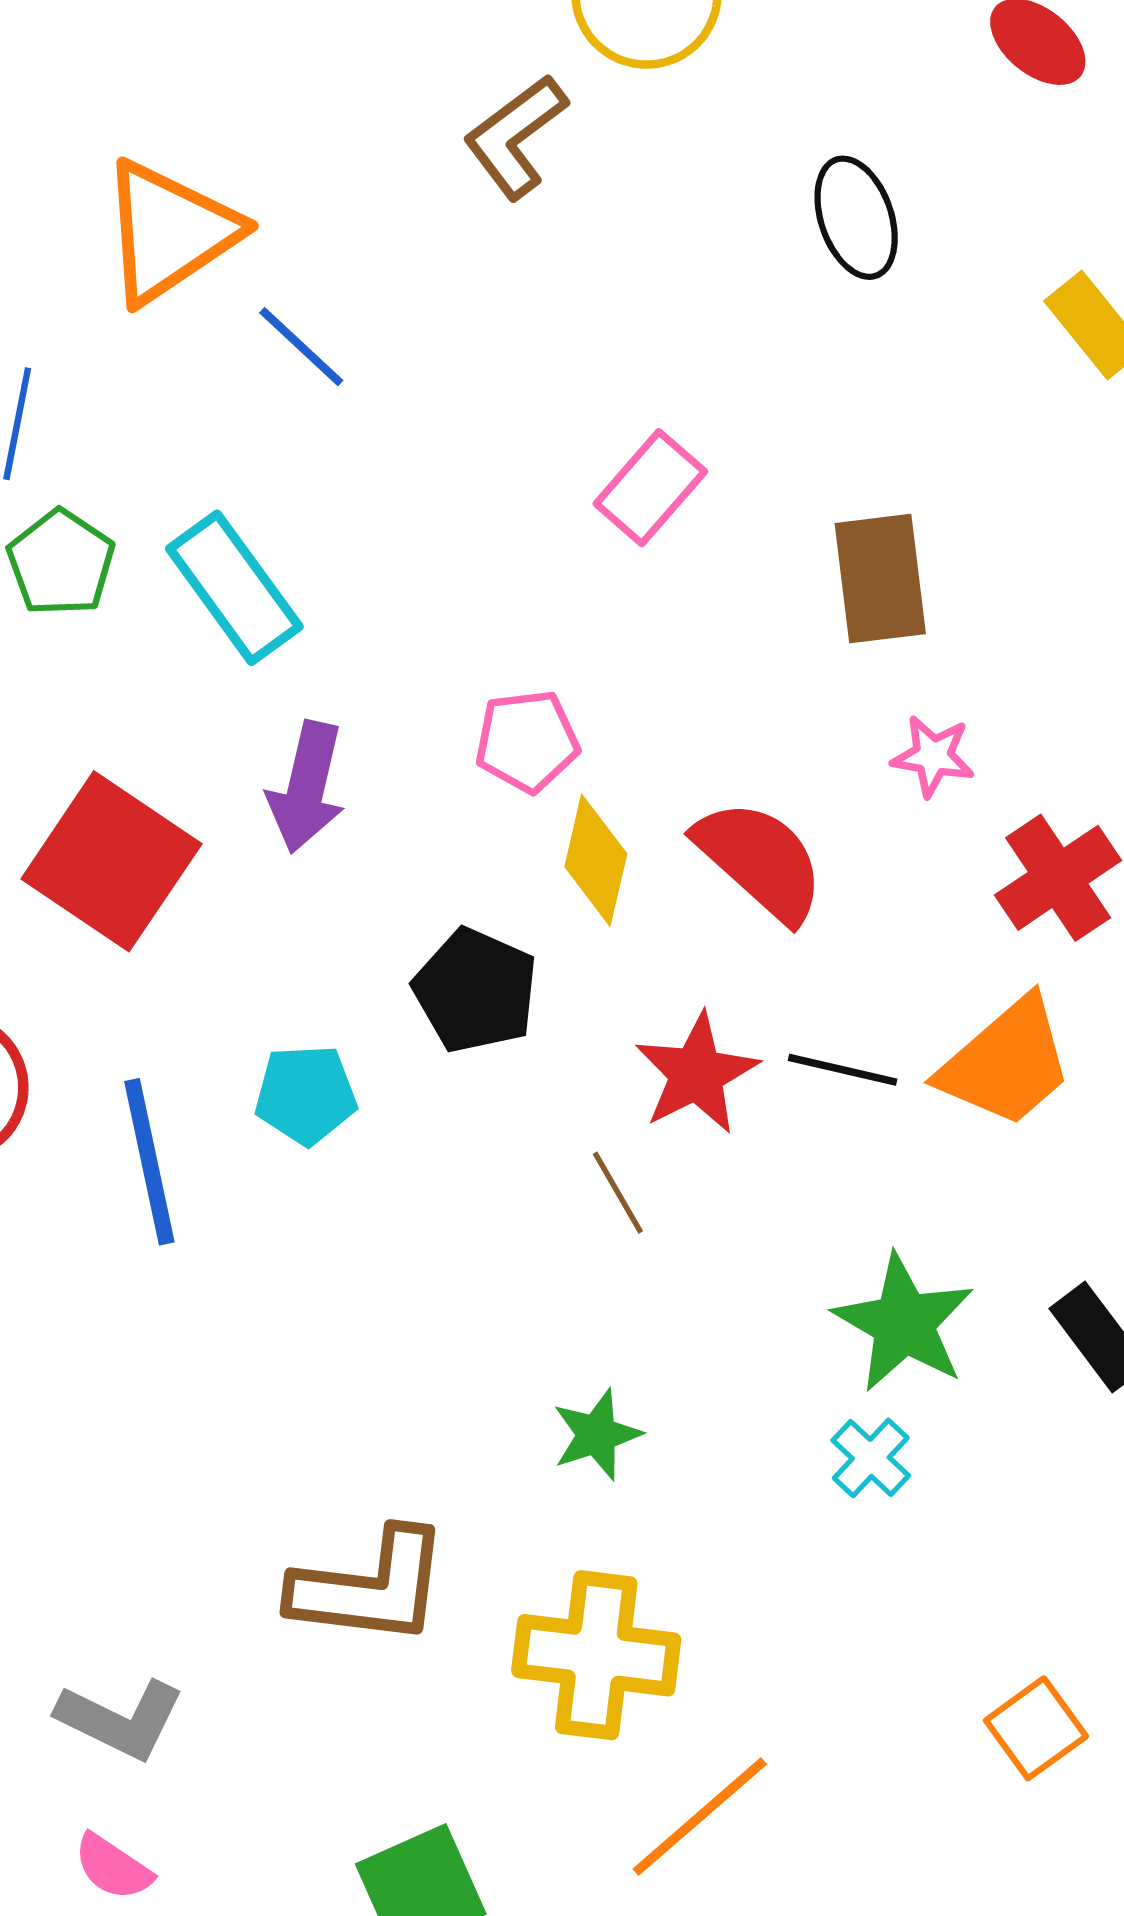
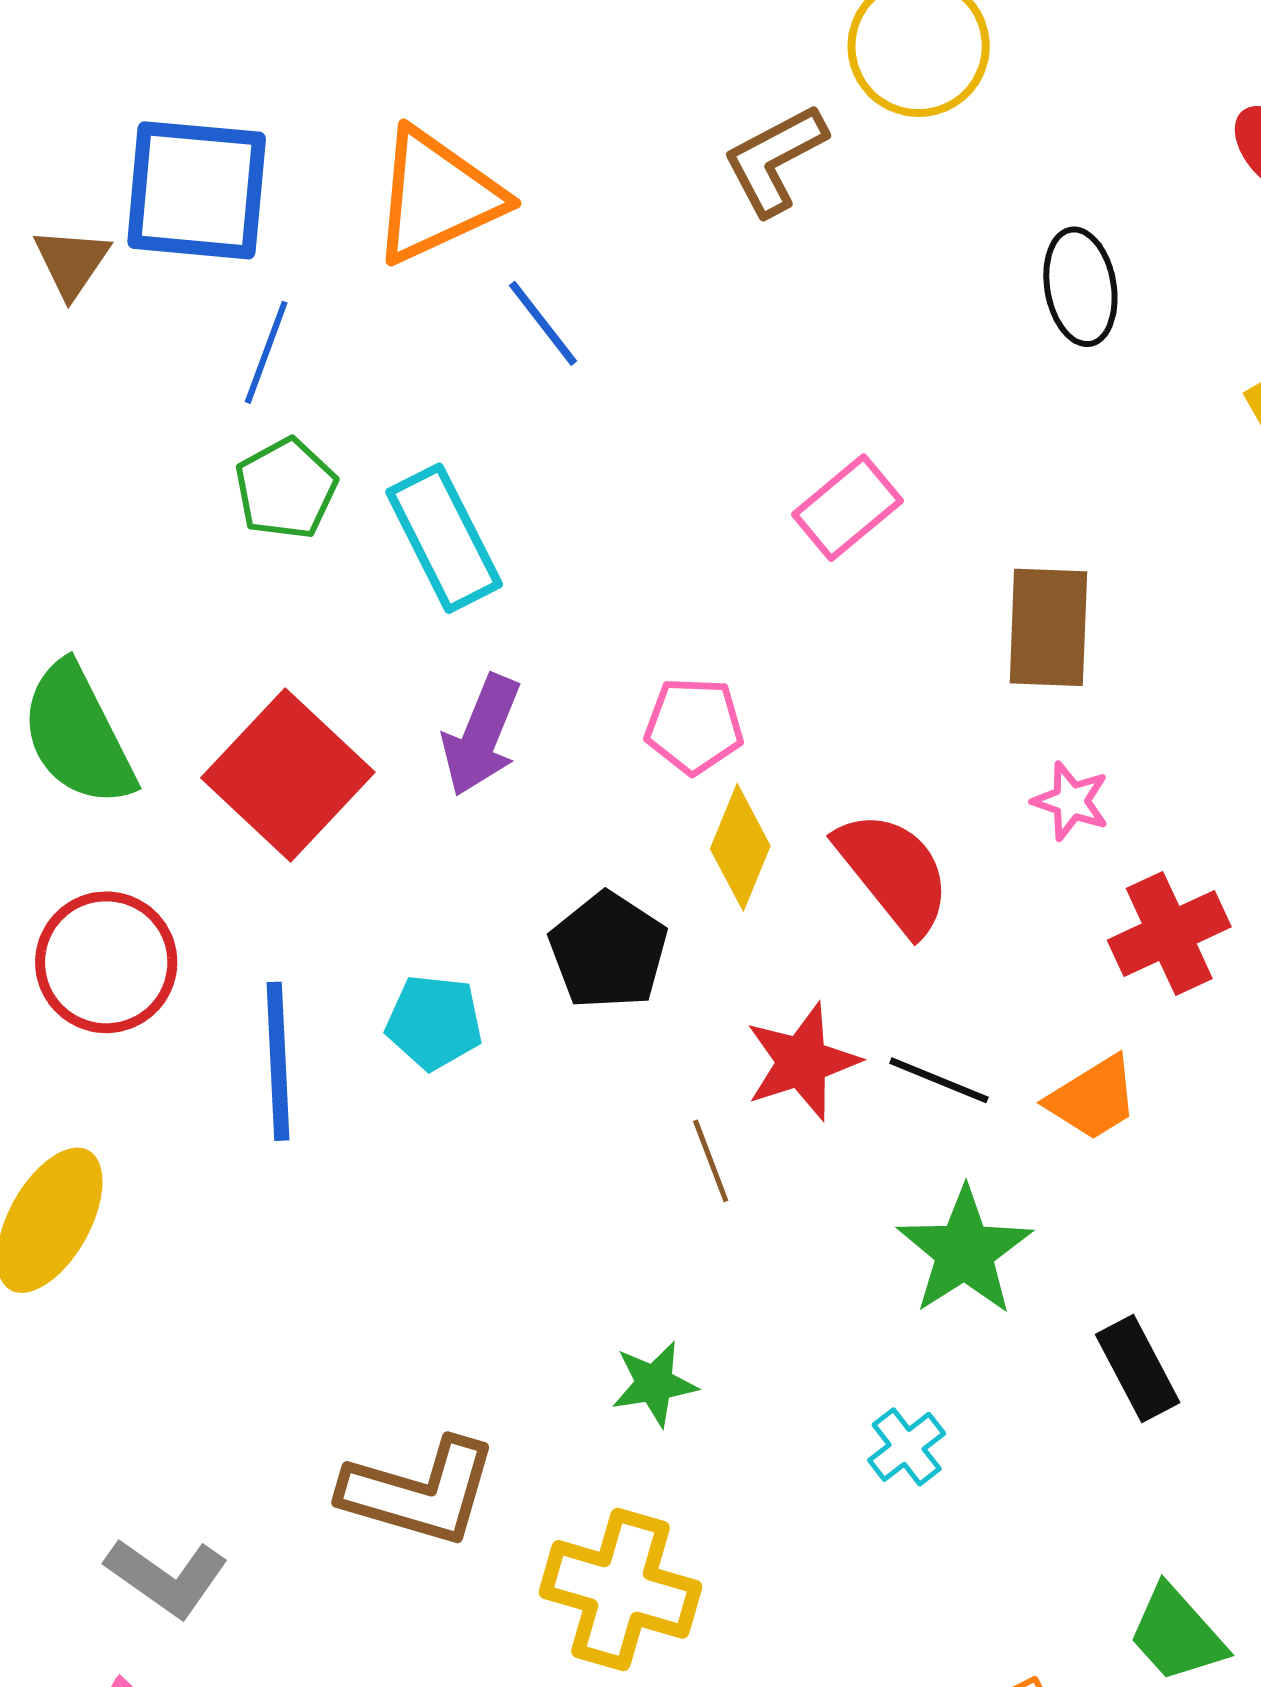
orange trapezoid: (1006, 1063) -> (1093, 1098), size x0.7
green star: (904, 1323) -> (965, 1251), moved

